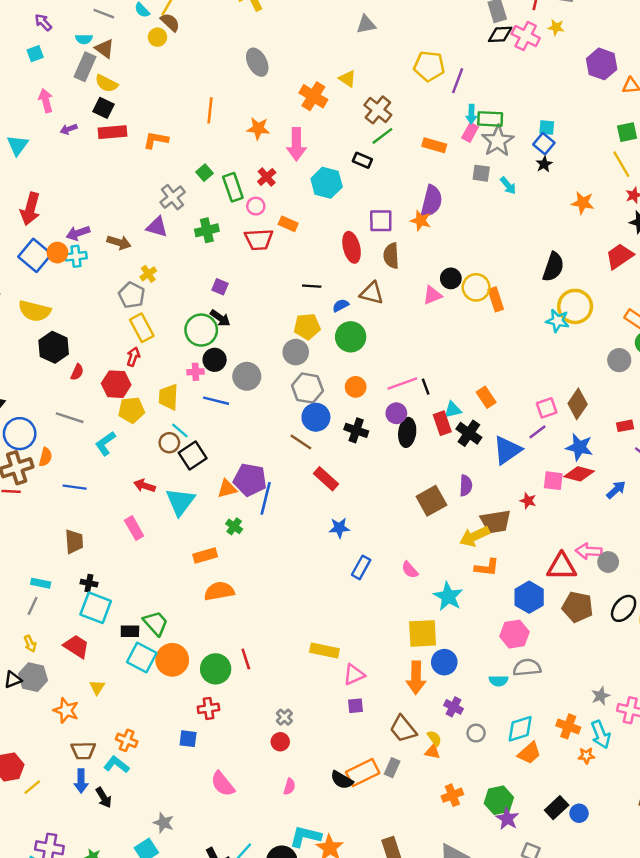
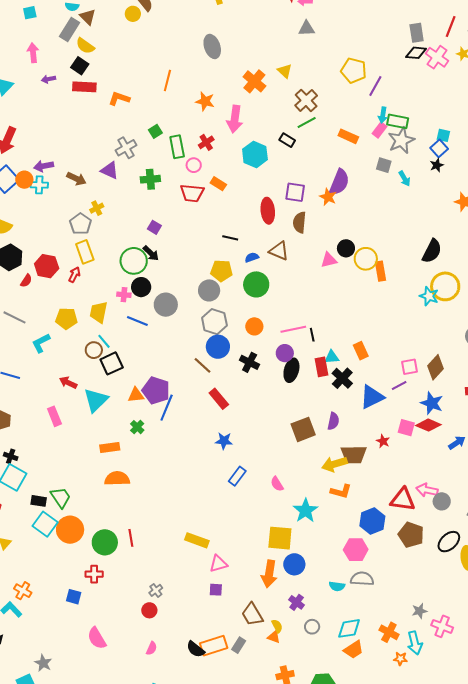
red hexagon: (116, 384) -> (47, 266), moved

